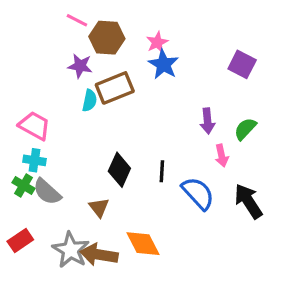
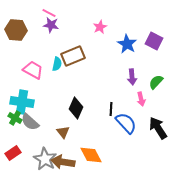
brown hexagon: (107, 38) -> (16, 30), moved
blue star: (163, 64) -> (127, 44), moved
purple star: (80, 66) -> (51, 25), moved
pink trapezoid: (34, 126) -> (33, 70), moved
cyan cross: (34, 160) -> (22, 102), size x1.6
black line: (162, 171) -> (111, 109), moved

